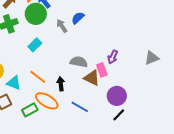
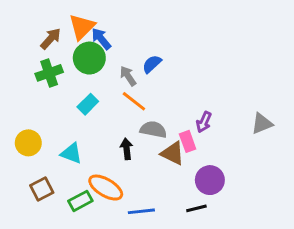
orange line: (38, 77) -> (134, 101), moved
cyan triangle: (14, 83) -> (71, 153), moved
black arrow: (61, 84) -> (127, 149), moved
blue line: (80, 107) -> (141, 211), moved, turned -36
black line: (119, 115) -> (196, 208), moved, turned 32

